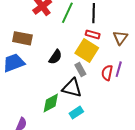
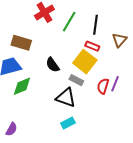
brown triangle: (120, 38) -> (119, 40), moved
black semicircle: (55, 57) -> (53, 65), turned 105
gray rectangle: (80, 70) -> (76, 80), turned -40
green diamond: (51, 103) -> (22, 86), moved

